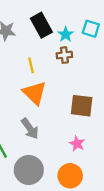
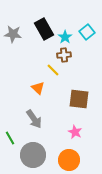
cyan square: (91, 29) -> (87, 32), turned 35
yellow line: (31, 65) -> (53, 70), moved, turned -32
orange triangle: (35, 93) -> (38, 88), size x0.6

